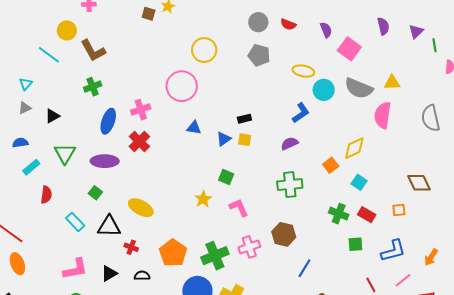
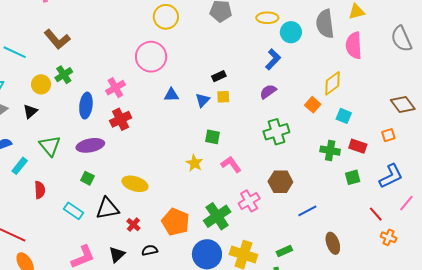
yellow circle: (67, 30) -> (41, 84), moved
gray semicircle: (359, 88) -> (325, 24), turned 72
red cross: (139, 141) -> (121, 119), turned 30
red cross: (131, 247) -> (133, 225), turned 32
blue line: (304, 268) -> (307, 211), turned 42

